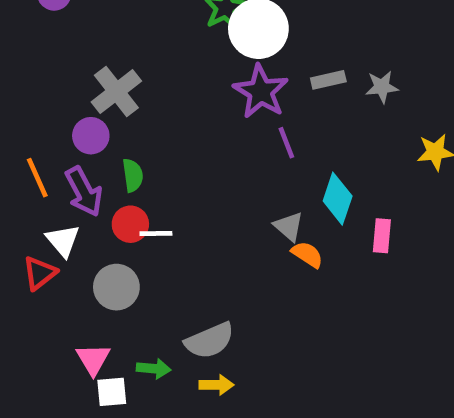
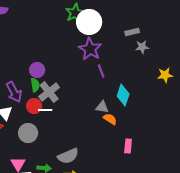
gray rectangle: (328, 80) -> (132, 32), moved
gray cross: (116, 91) -> (49, 92), moved
purple circle: (91, 136) -> (37, 70), moved
gray triangle: (289, 227) -> (102, 107), turned -32
pink rectangle: (382, 236) -> (128, 146), moved

